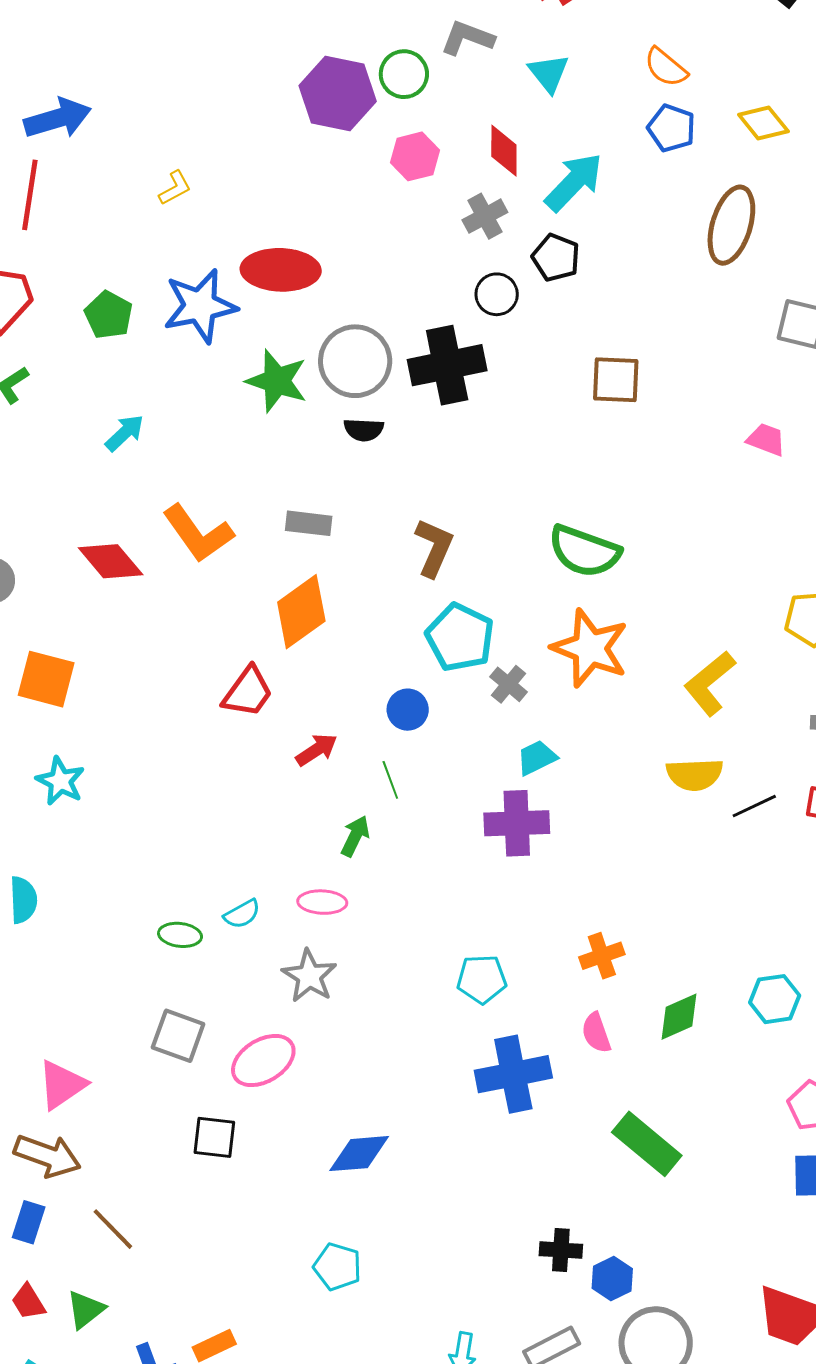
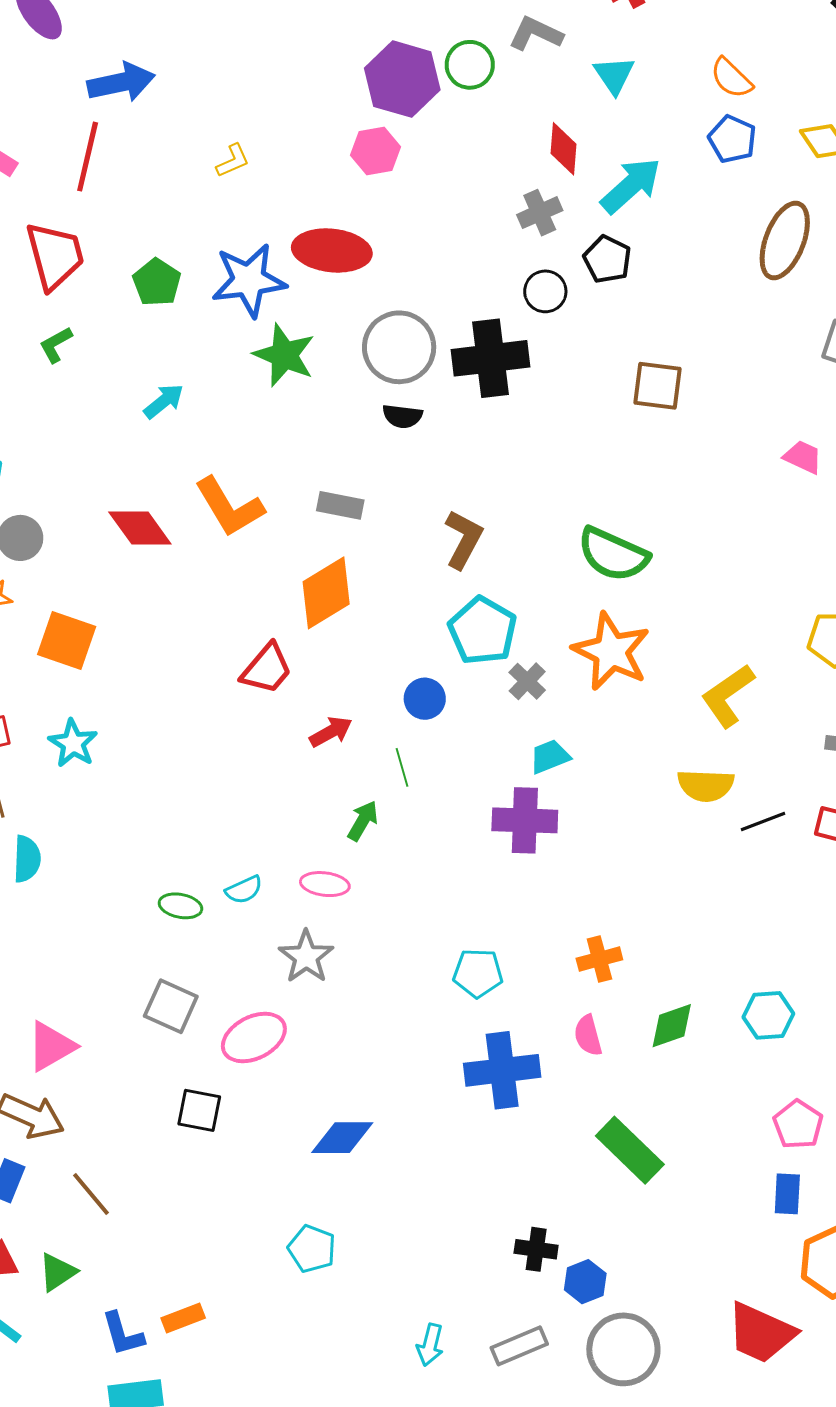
pink hexagon: (415, 156) -> (376, 151), moved
green star: (277, 381) -> (284, 355), moved

